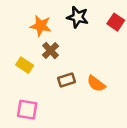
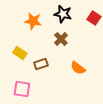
brown cross: (51, 50) -> (61, 39), moved
brown rectangle: (67, 80) -> (41, 64), moved

